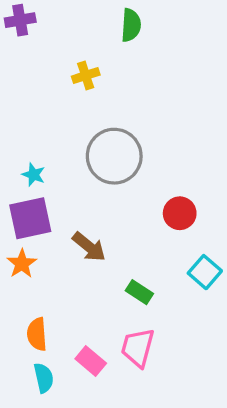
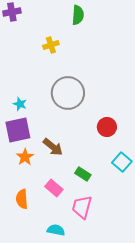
orange star: (22, 264) -> (25, 157), moved
pink rectangle: (91, 361) -> (54, 188), moved
cyan semicircle: (44, 378) -> (56, 230), moved, turned -66

